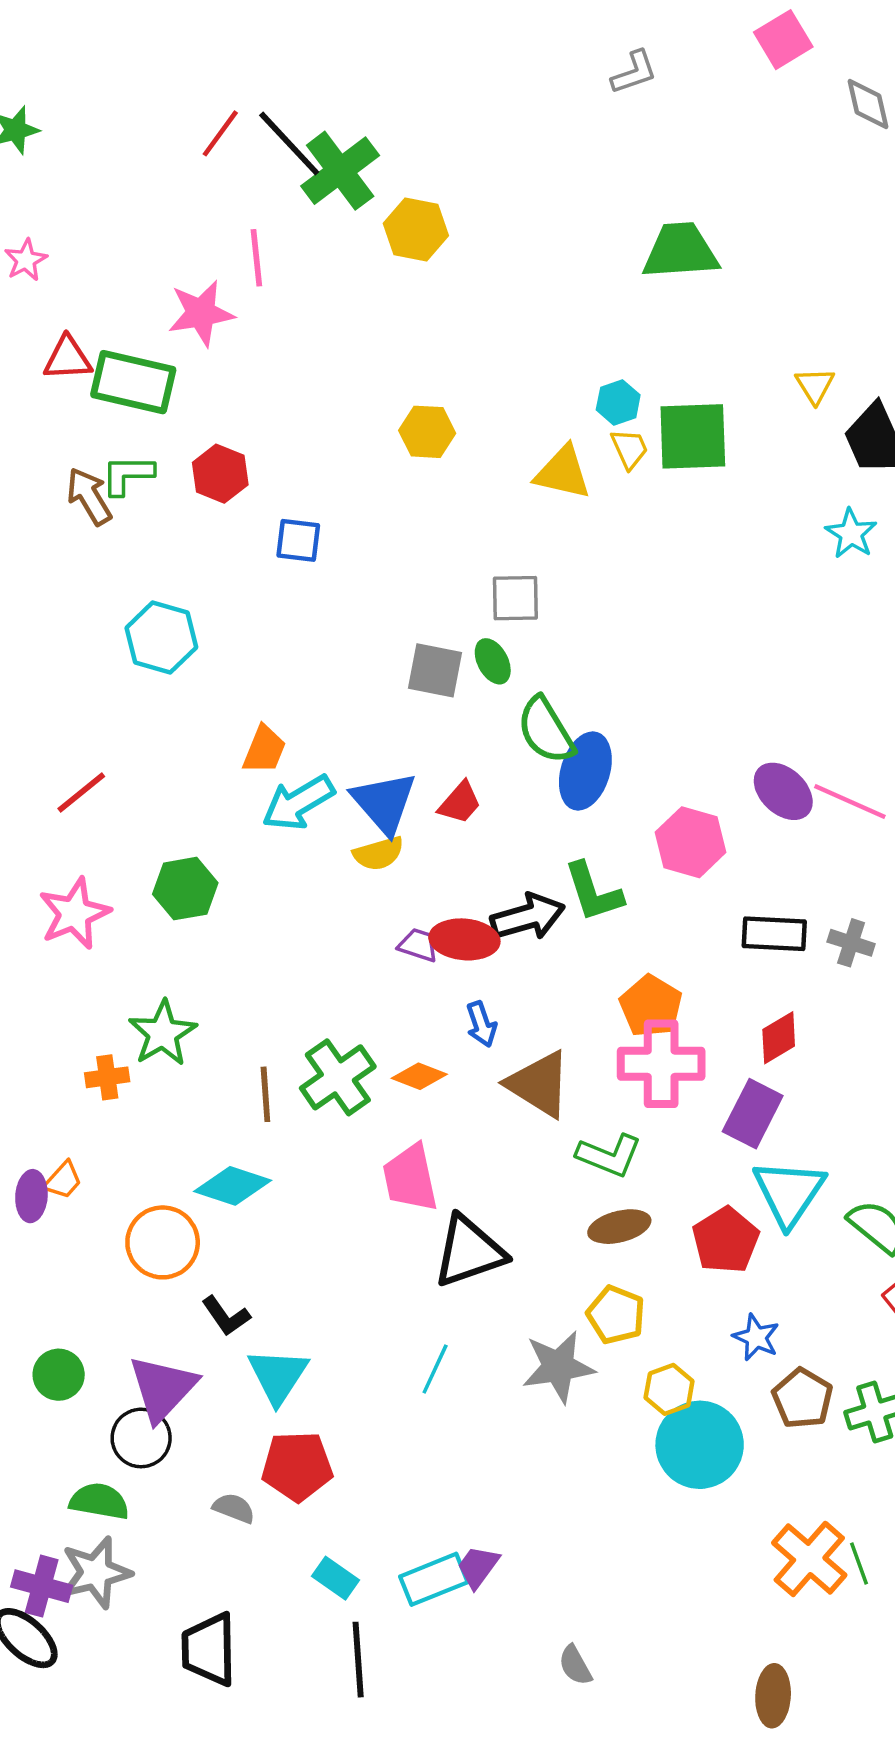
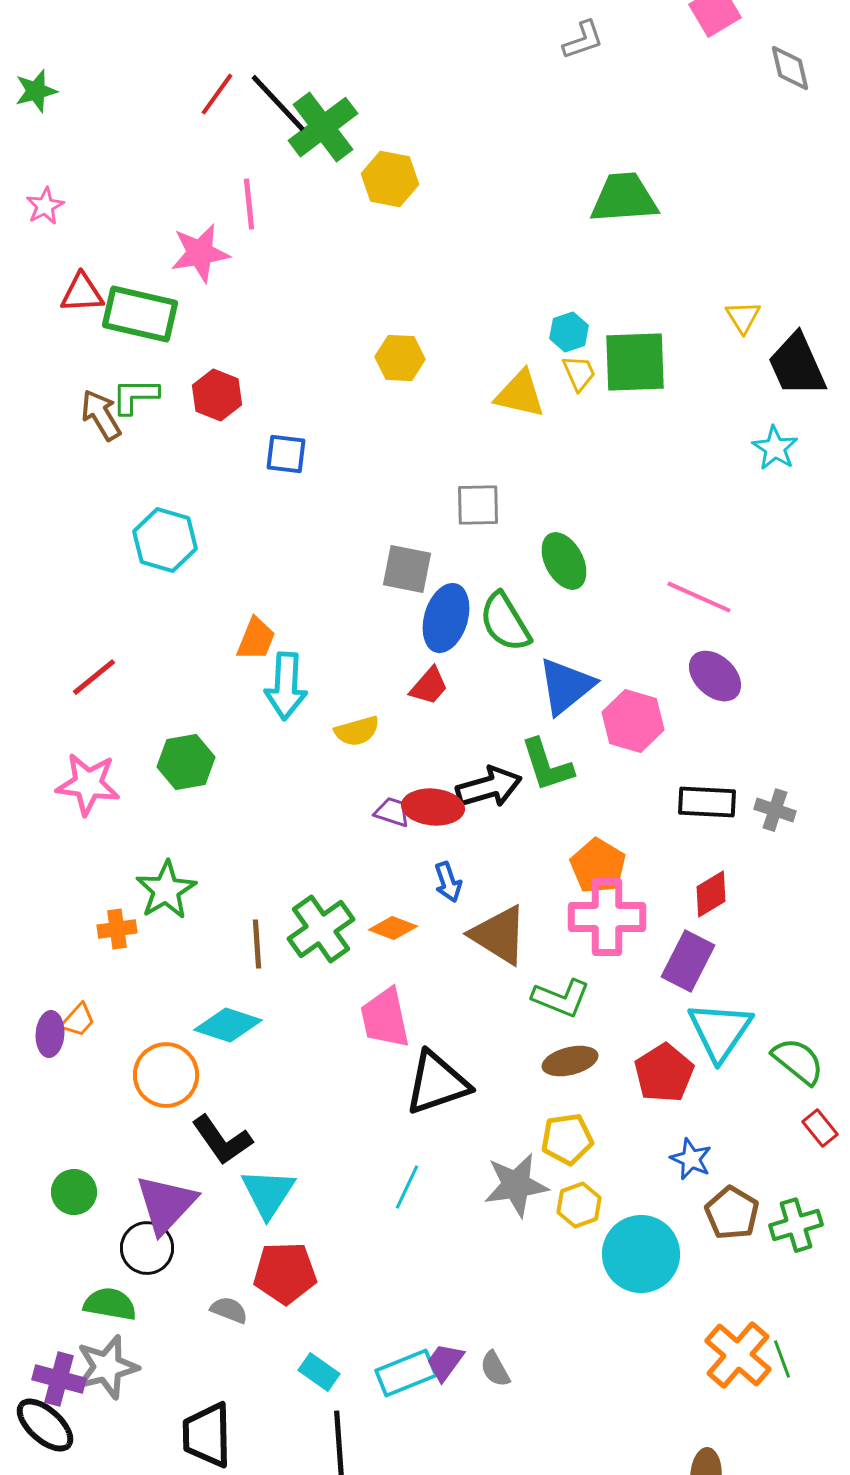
green ellipse: (493, 661) -> (564, 561), moved, size x1.4
blue ellipse: (585, 771) -> (446, 618), moved
pink line: (850, 802) -> (699, 597), moved
cyan arrow: (298, 803) -> (286, 686), turned -56
blue triangle: (384, 803) -> (566, 686), moved, turned 32
pink star: (74, 913) -> (88, 784), turned 30
yellow pentagon: (616, 1315) -> (567, 1139), turned -30
black L-shape: (226, 1316) -> (222, 1140), size x1.4
yellow hexagon: (669, 1389) -> (579, 1205), moved
gray semicircle: (575, 1665) -> (495, 1369), moved

